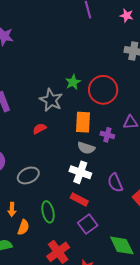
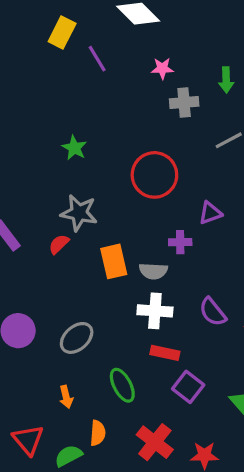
pink star: (127, 16) -> (162, 68), moved
green star: (73, 82) -> (74, 148), moved
orange rectangle: (83, 122) -> (114, 261), moved
red semicircle: (40, 129) -> (59, 244), moved
orange semicircle: (23, 227) -> (98, 433), moved

